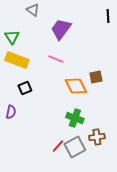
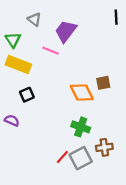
gray triangle: (33, 10) -> (34, 19), moved
pink line: (56, 59) -> (51, 51), moved
purple semicircle: (11, 112) -> (12, 120), turned -80

